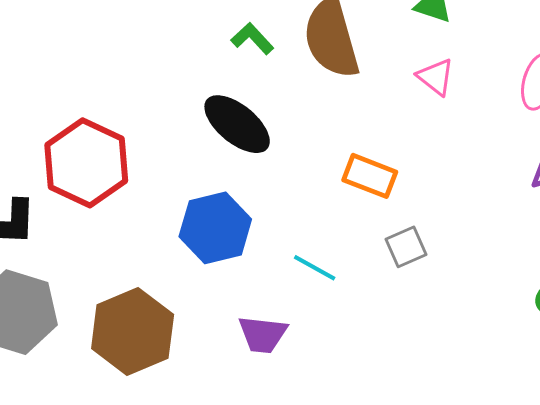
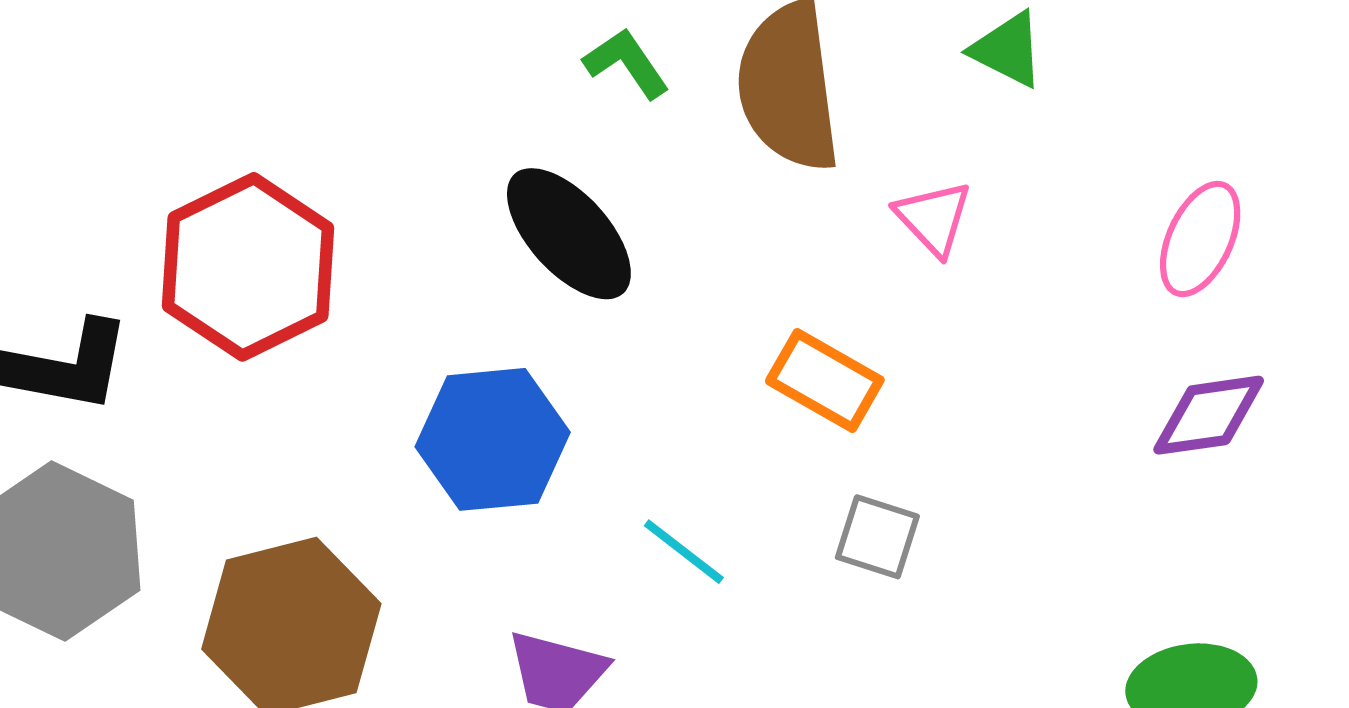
pink triangle: (436, 77) -> (934, 218), moved
gray square: (406, 247) -> (877, 537), turned 33

